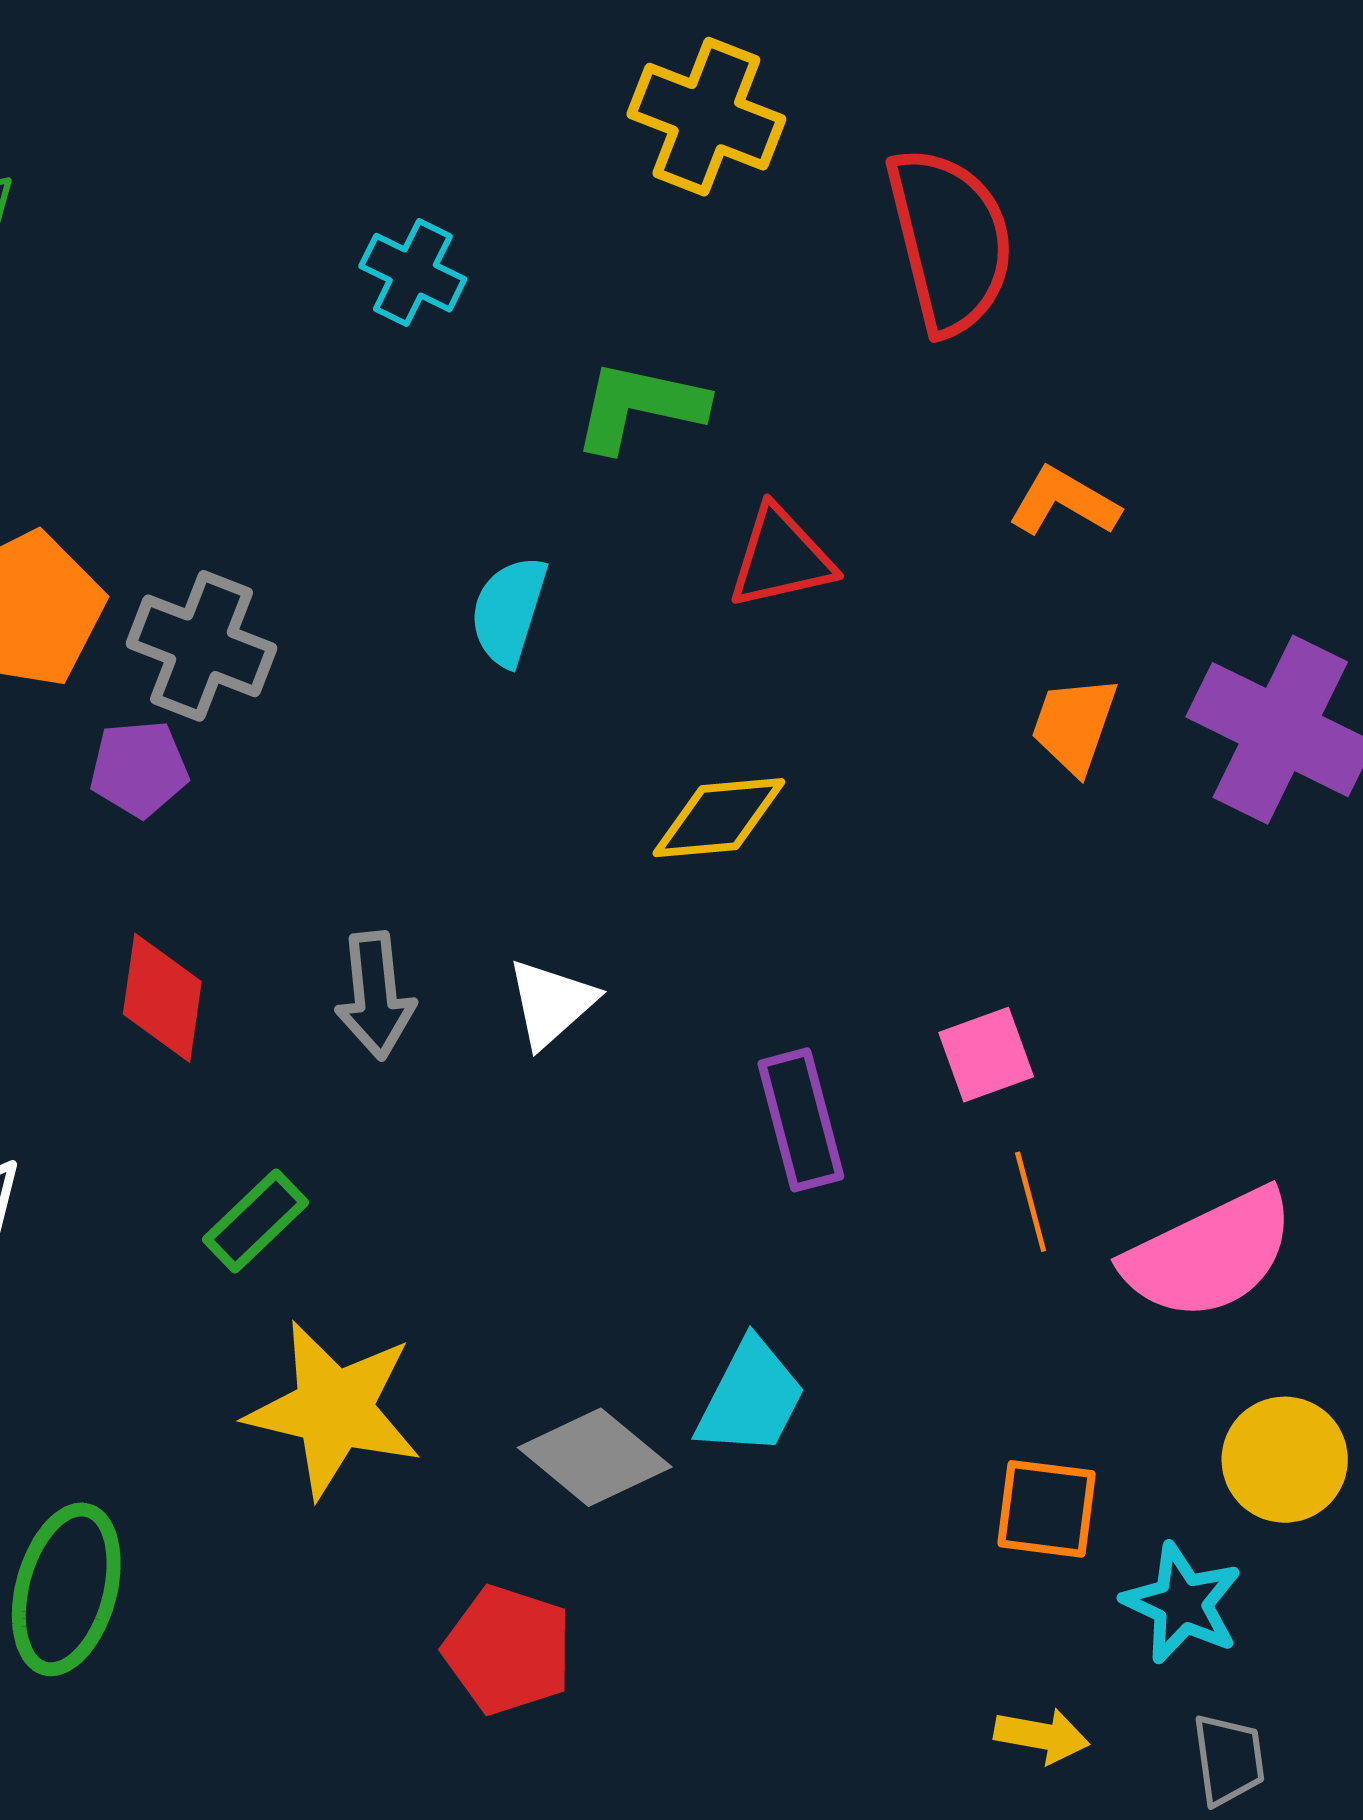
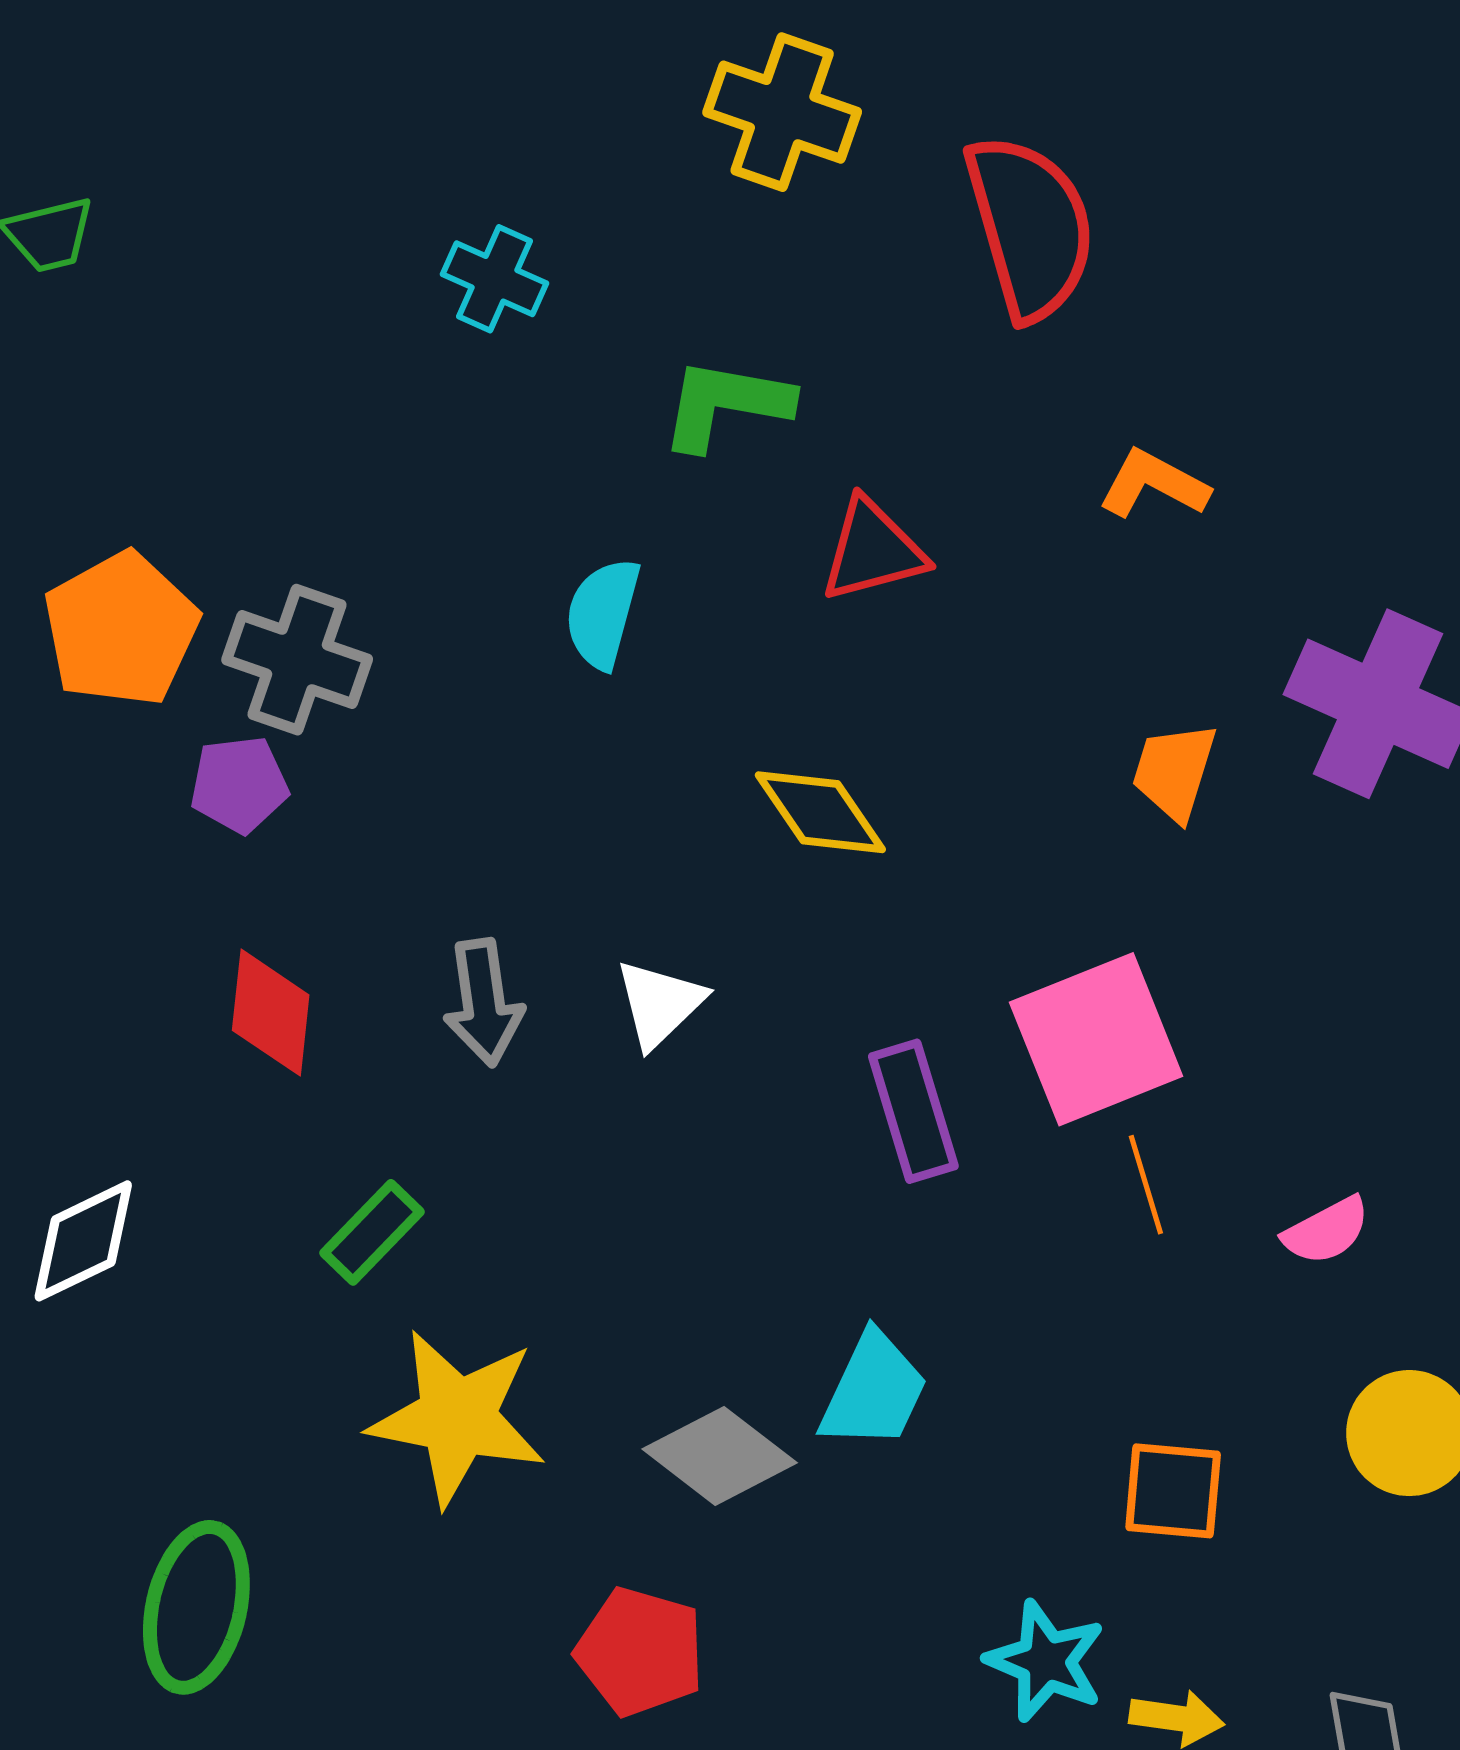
orange trapezoid: (1074, 725) -> (1174, 771), moved
yellow diamond: (719, 818) -> (820, 812), turned 63
pink square: (986, 1055) -> (1096, 1039), size x1.8
pink semicircle: (1209, 1254) -> (1327, 1231), size x0.5
cyan star: (1182, 1603) -> (1046, 1661), moved

